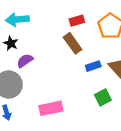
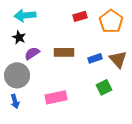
brown rectangle: (73, 43) -> (64, 52), moved, turned -54

